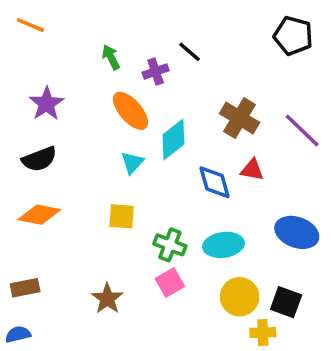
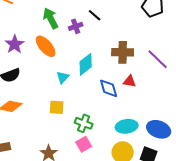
green arrow: (111, 57) -> (51, 18), size x1.5
orange ellipse: (131, 111) -> (46, 46), moved
brown cross: (240, 118) -> (123, 52), turned -30
blue ellipse: (297, 232) -> (159, 129), moved
cyan ellipse: (223, 245) -> (127, 126), moved

